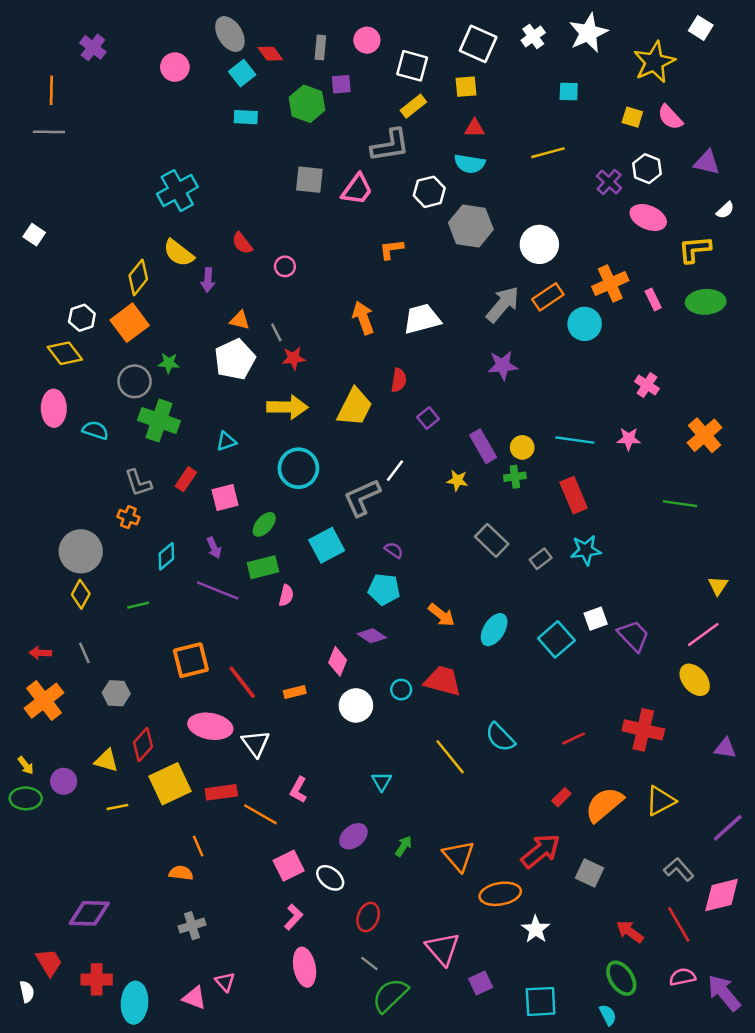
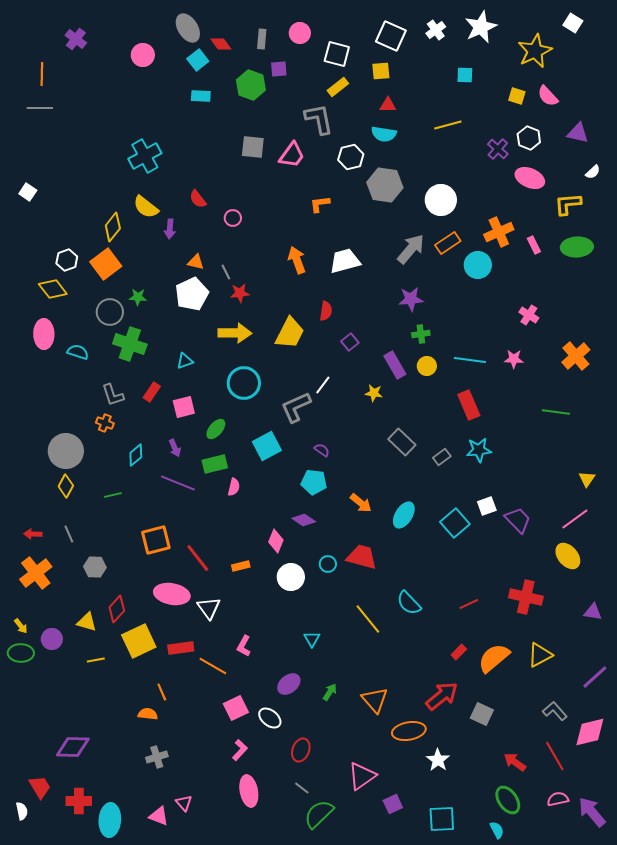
gray L-shape: (390, 145) -> (319, 119), turned -92
green cross: (515, 477) -> (421, 334), moved
pink triangle: (443, 949) -> (362, 776), turned 36

